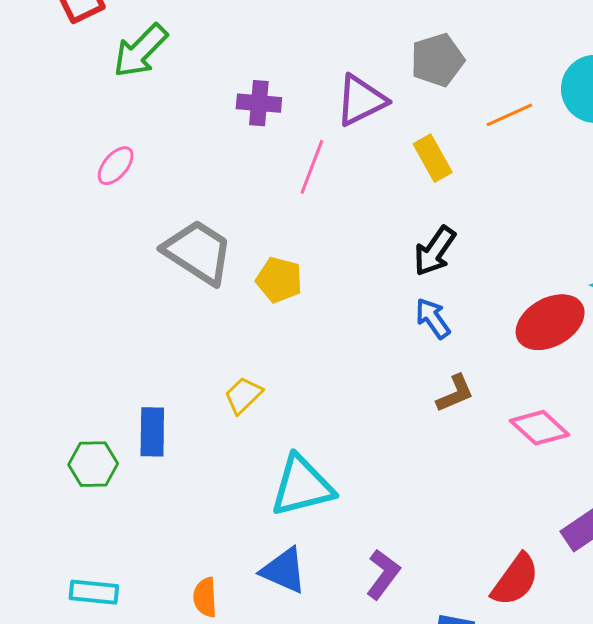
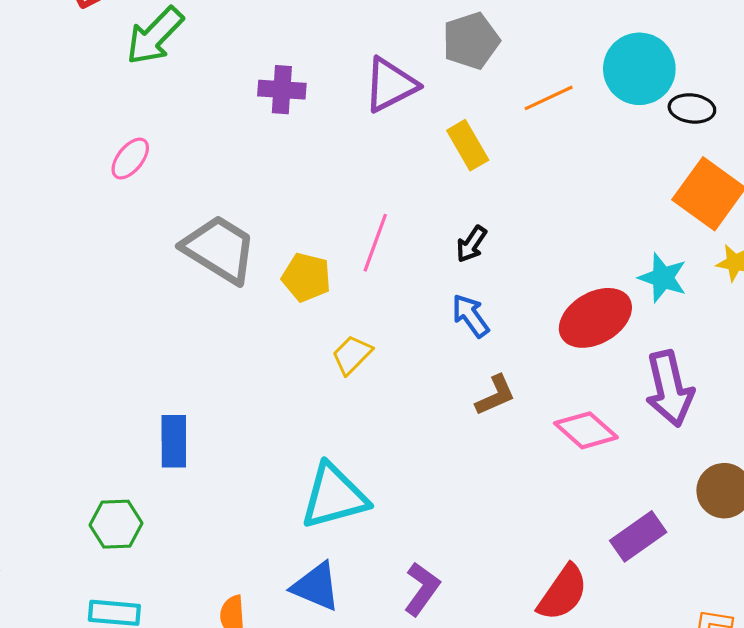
pink line: (312, 167) -> (375, 243), moved
black arrow: (435, 251) -> (471, 244), size x0.7
yellow trapezoid: (243, 395) -> (352, 355), moved
green hexagon: (93, 464) -> (116, 524), moved

